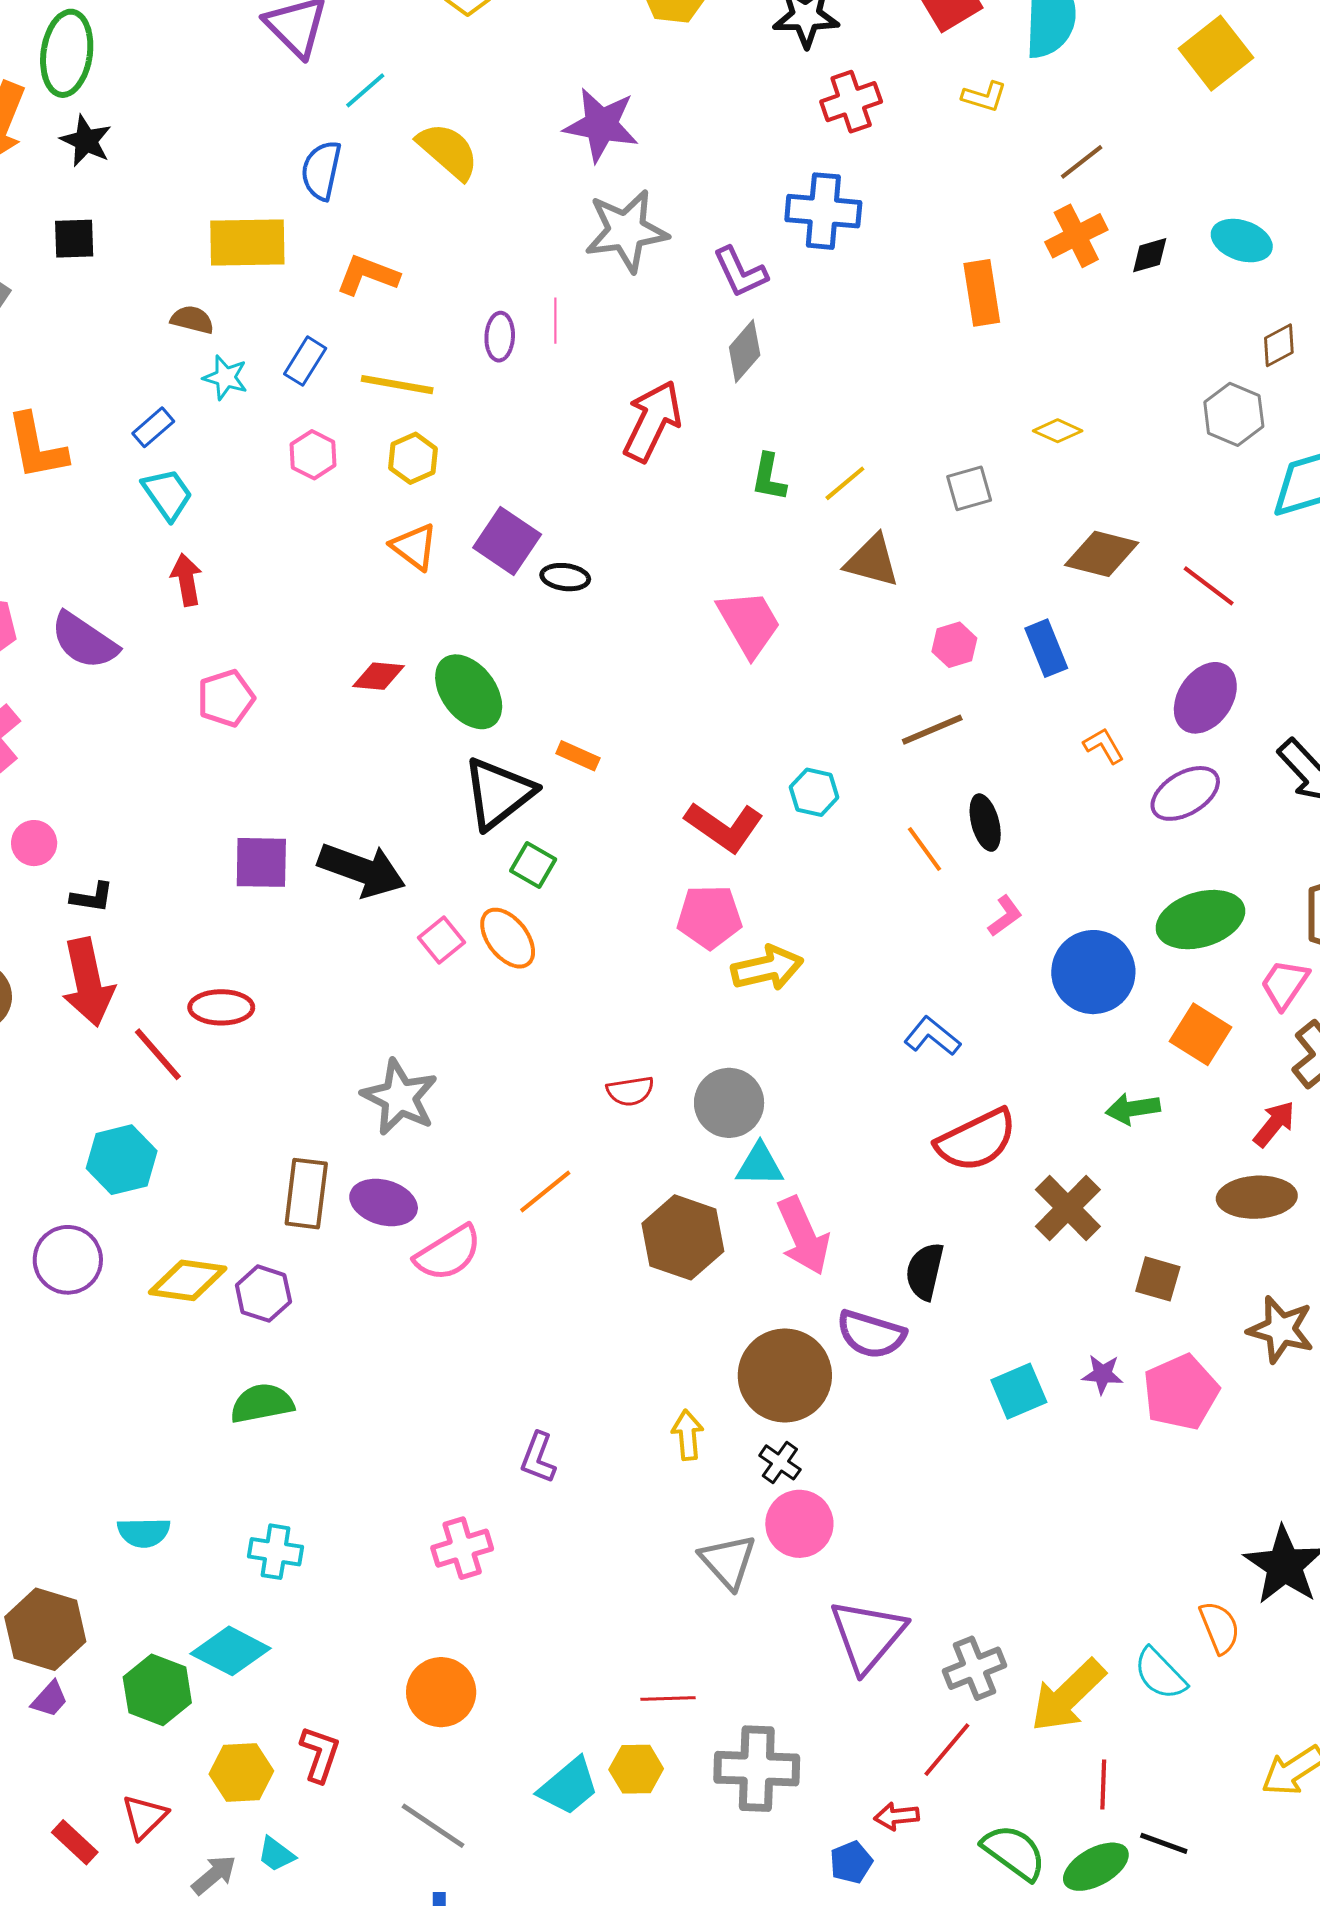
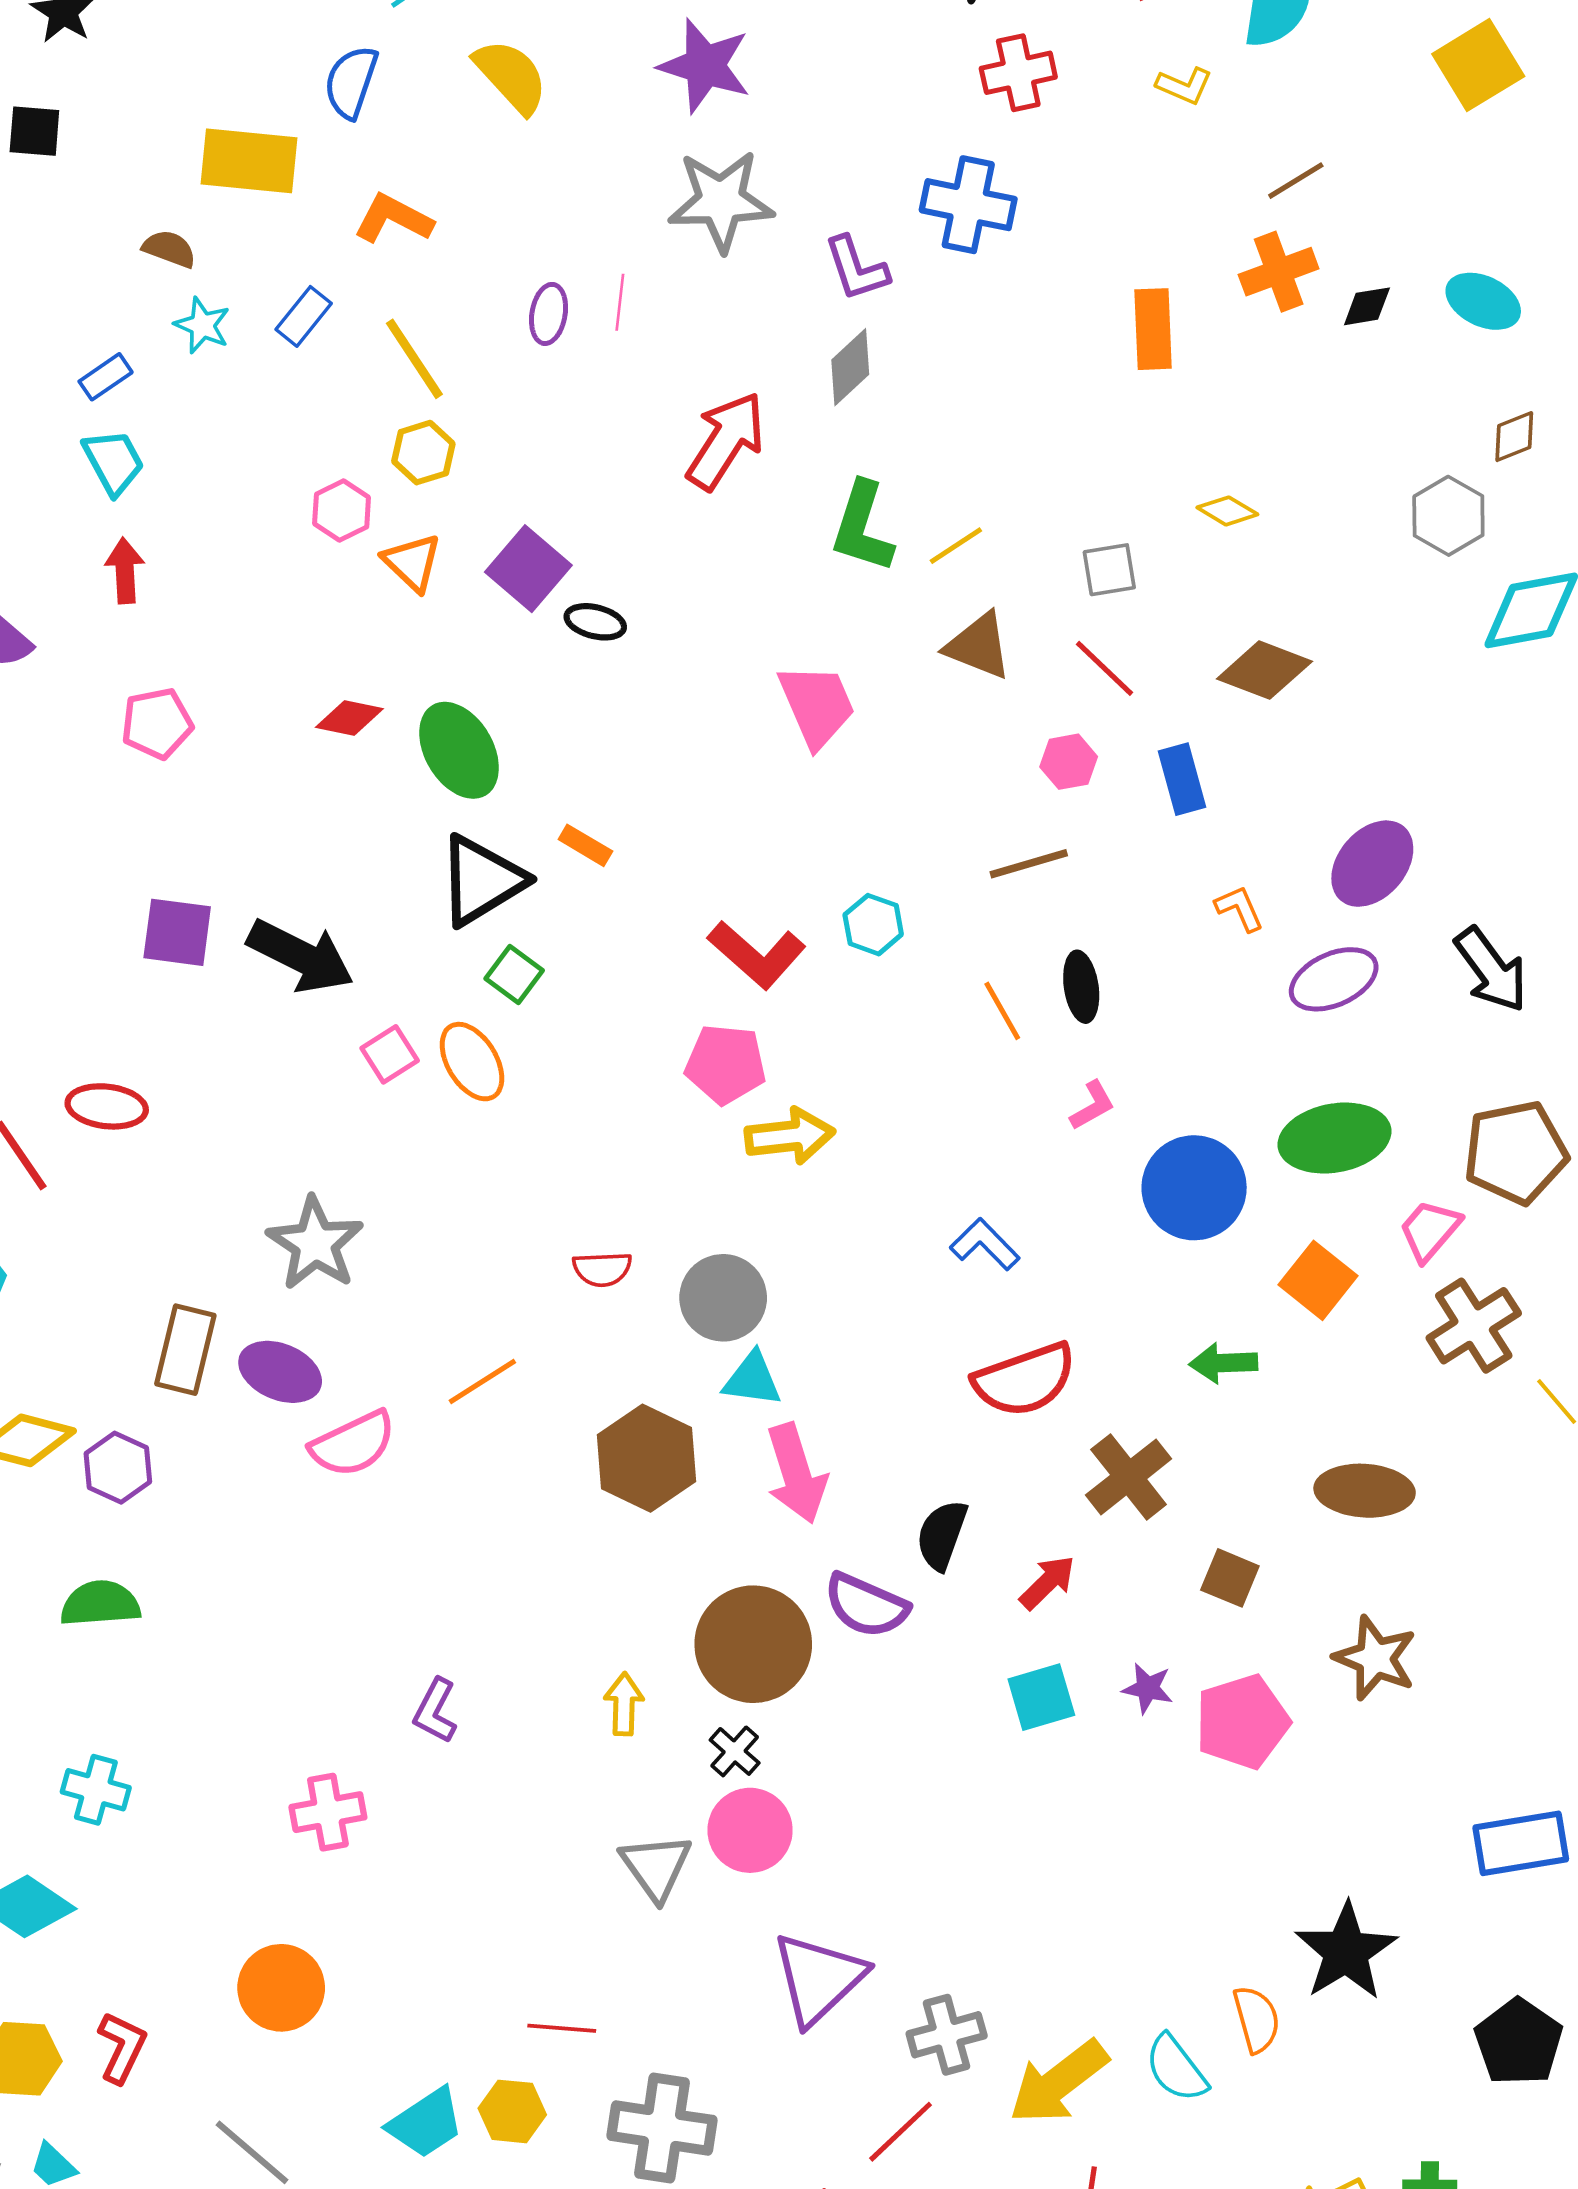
yellow line: (397, 385) -> (414, 359), turned 40
pink hexagon: (313, 455) -> (342, 510), moved
green L-shape: (769, 477) -> (862, 527), size x1.5
red line: (1209, 586) -> (1105, 668), moved
red arrow: (1274, 1124) -> (1047, 1582), moved

